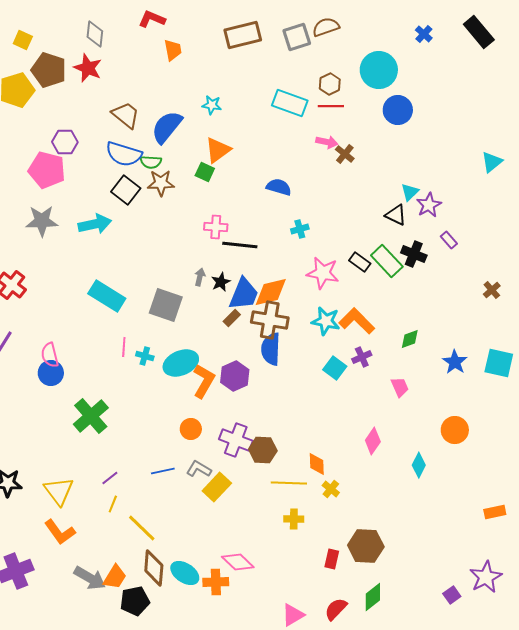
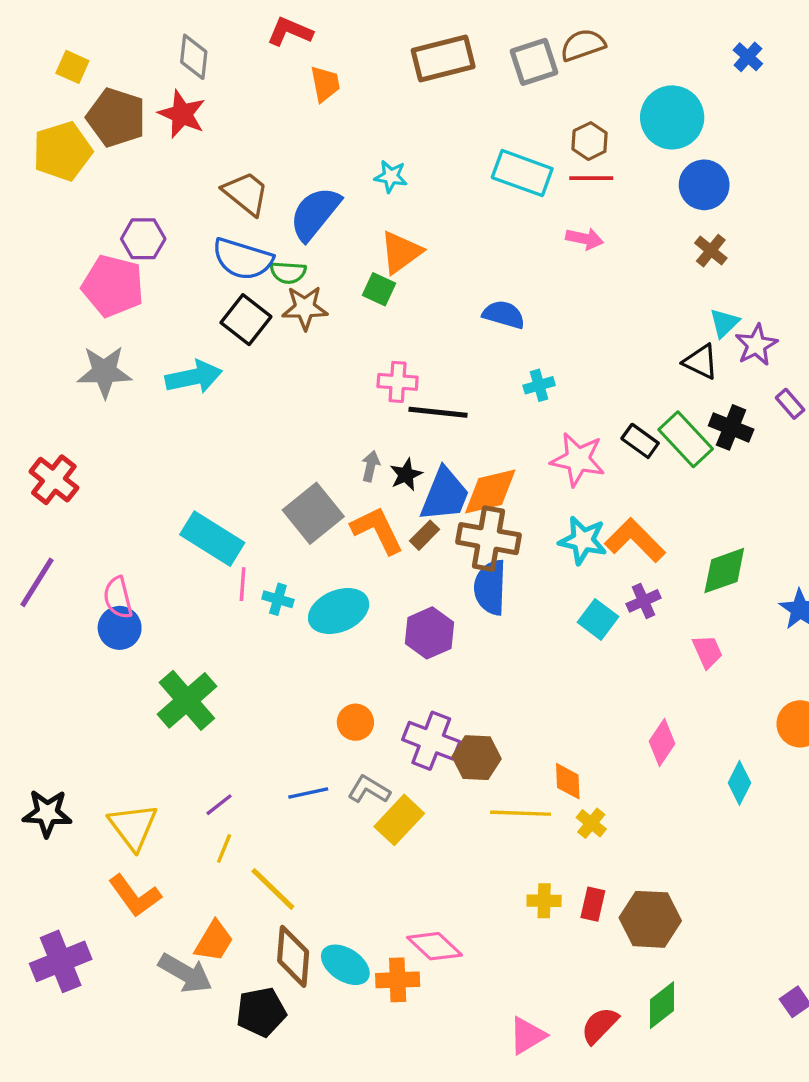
brown cross: (345, 154) -> (711, 251), moved
cyan rectangle: (107, 296) -> (212, 539), moved
gray square: (166, 305) -> (313, 513), turned 32
green diamond: (410, 339) -> (724, 571), size x1.5
orange L-shape: (204, 381) -> (377, 530), moved, turned -56
yellow cross: (294, 519) -> (544, 901), moved
red rectangle: (332, 559) -> (593, 904), moved
orange trapezoid: (115, 577) -> (214, 941), moved

